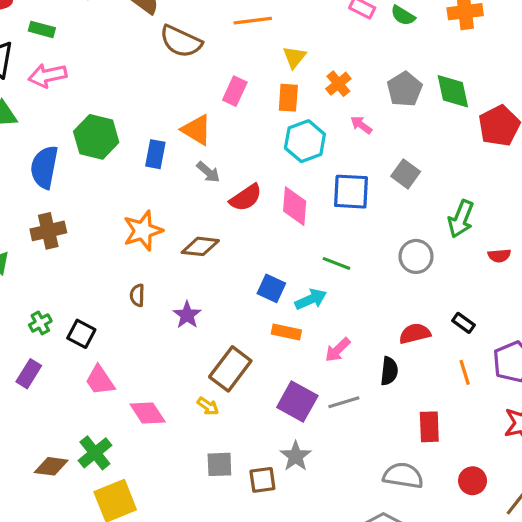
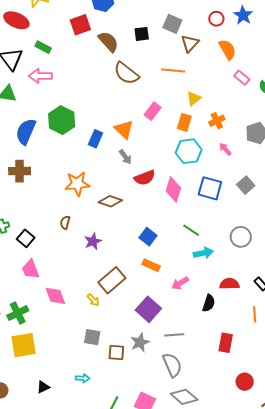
cyan arrow: (311, 299) -> (203, 253), moved
gray line: (344, 402) -> (174, 335), moved
gray semicircle: (403, 476) -> (172, 365), moved, turned 45

